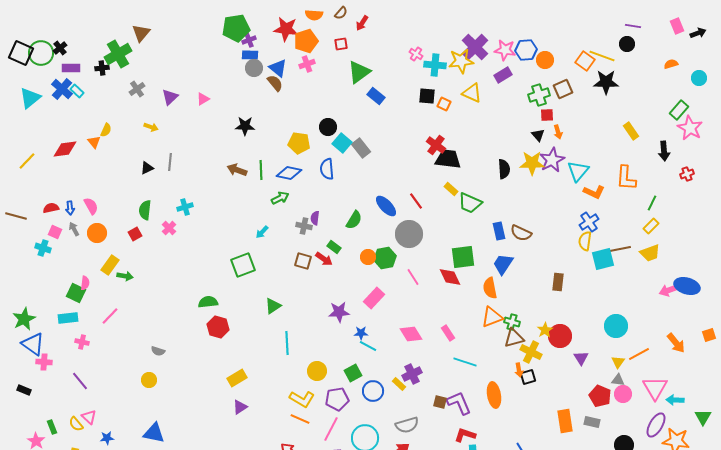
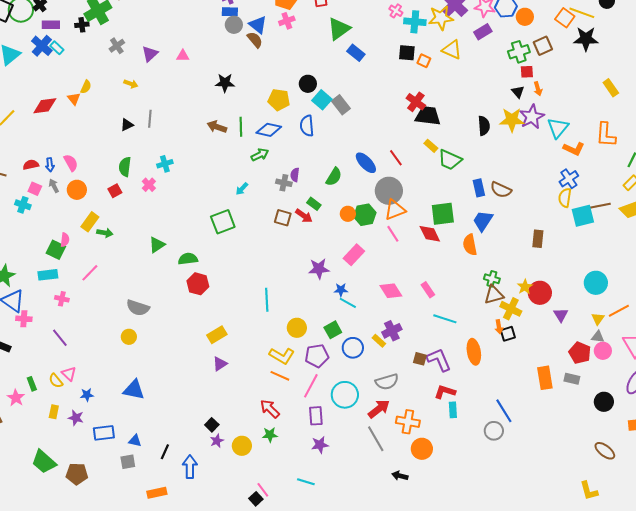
pink triangle: (203, 99) -> (183, 56), turned 32
green triangle: (273, 306) -> (157, 245), moved
orange triangle: (492, 317) -> (395, 210), moved
gray semicircle: (158, 351) -> (138, 308), size x1.6

